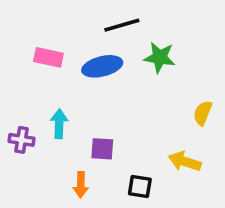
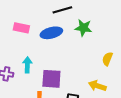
purple square: (102, 149) -> (51, 79), size x1.5

